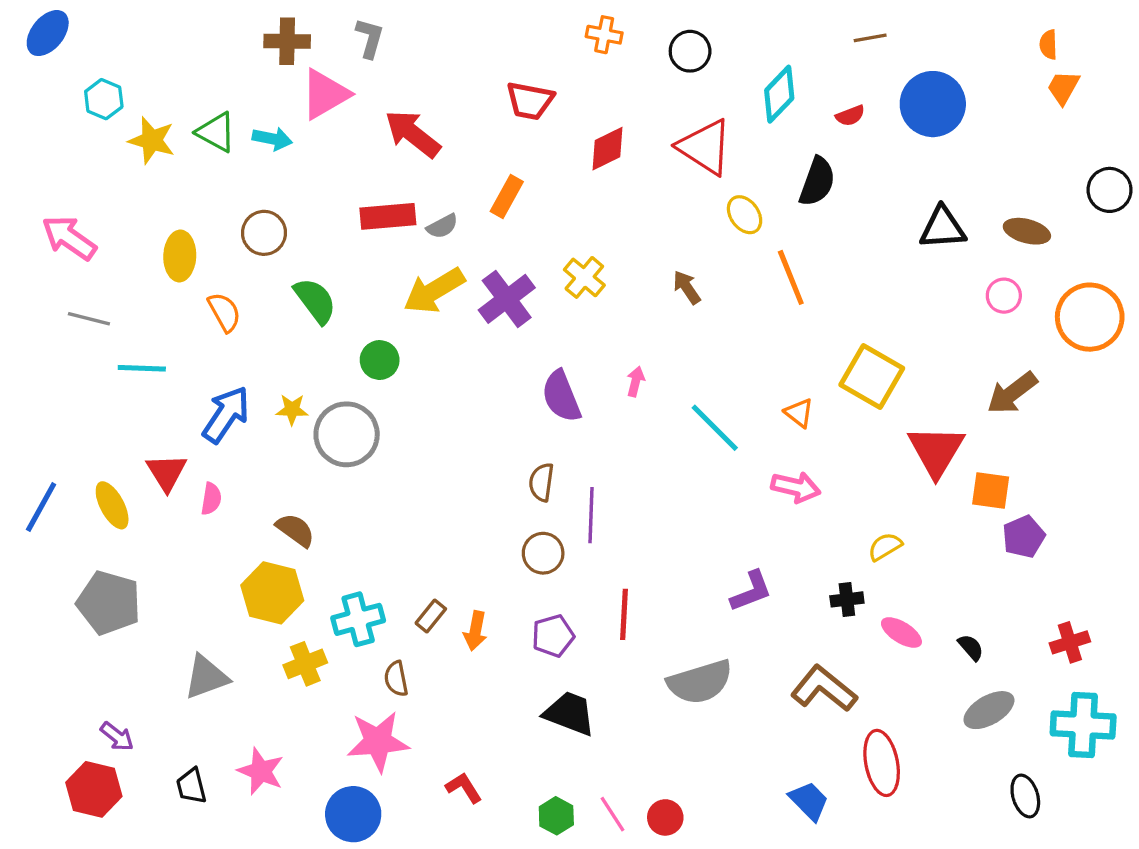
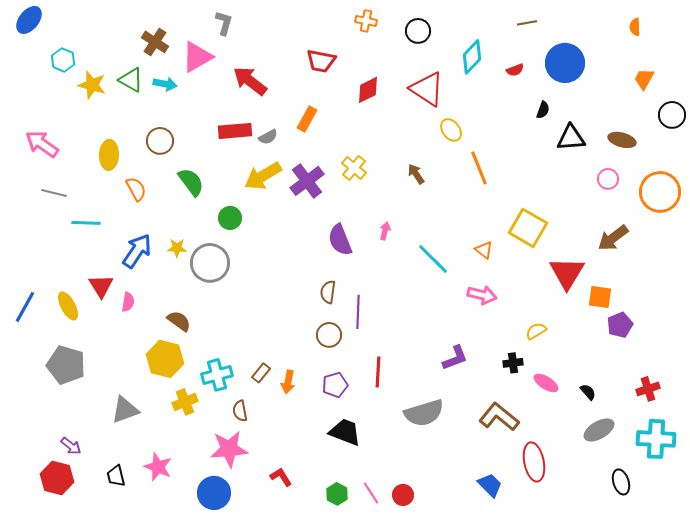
brown cross: (287, 41) -> (155, 42), moved, turned 32
orange trapezoid: (1063, 88) -> (644, 79), moved
black semicircle: (817, 182) -> (543, 110), moved, size x0.6

